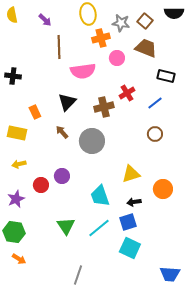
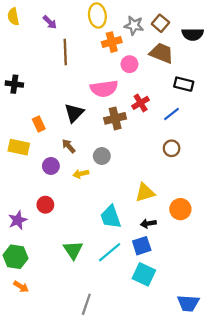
black semicircle: (174, 13) -> (193, 34), moved
pink semicircle: (83, 71) -> (104, 89), moved
gray circle: (92, 141) -> (102, 156), size x0.6
yellow arrow: (19, 164) -> (81, 174), moved
purple circle: (62, 176) -> (51, 166), moved

